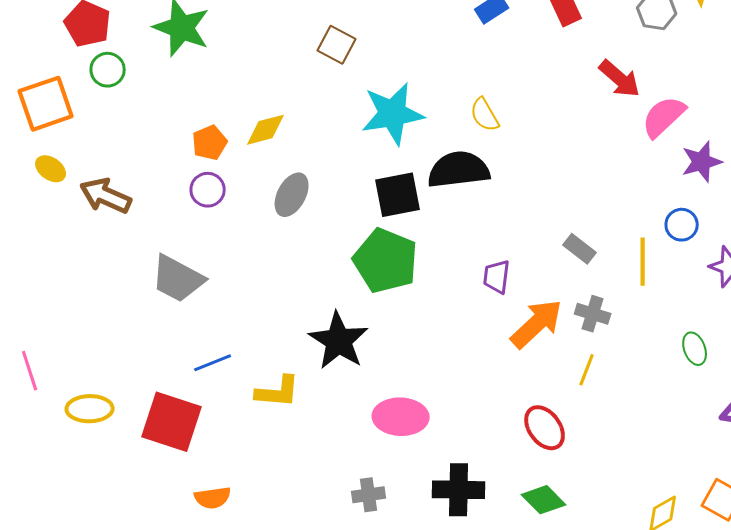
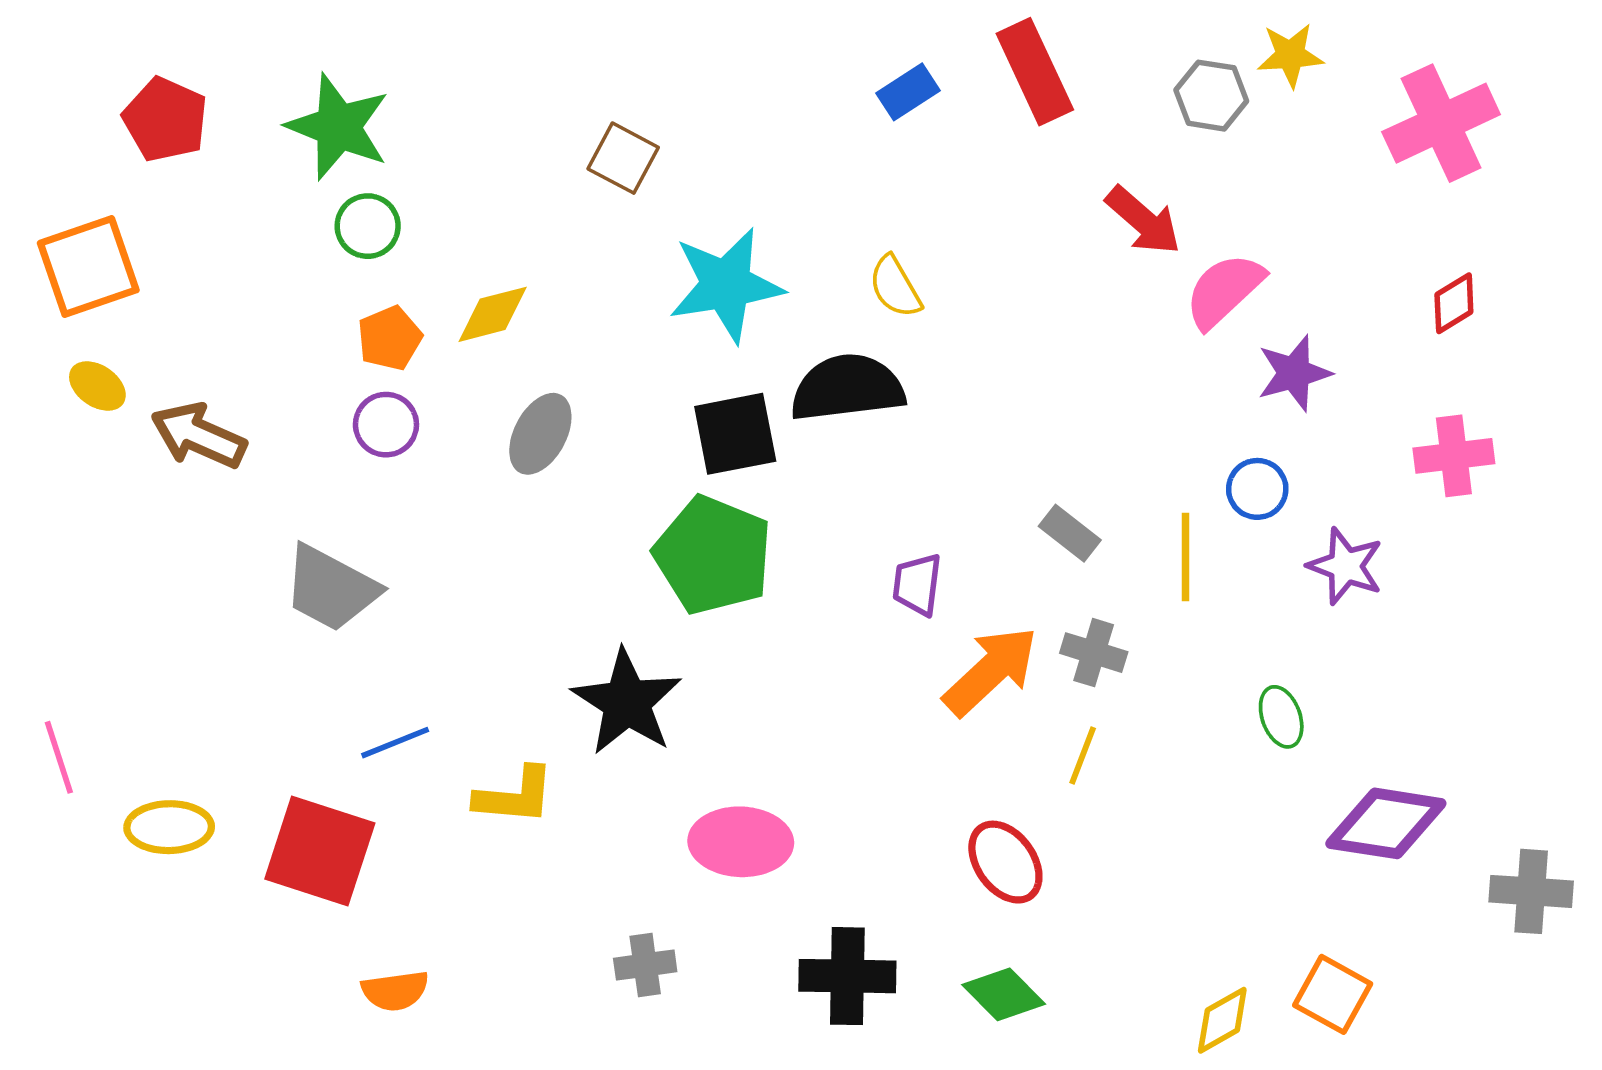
green circle: (108, 70) -> (368, 226), moved
gray cross: (369, 495) -> (645, 965), moved

